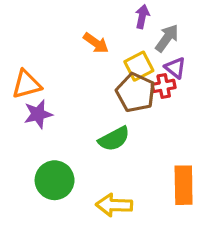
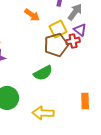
brown pentagon: (136, 93) -> (56, 45), turned 30
orange rectangle: (184, 185) -> (85, 101), size x0.7

